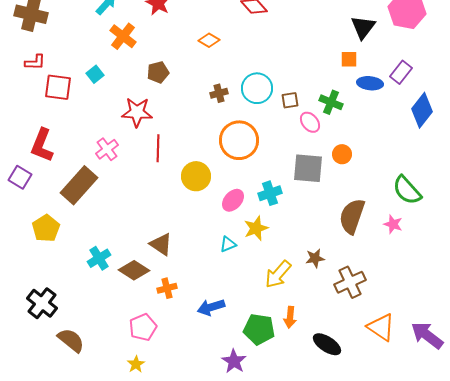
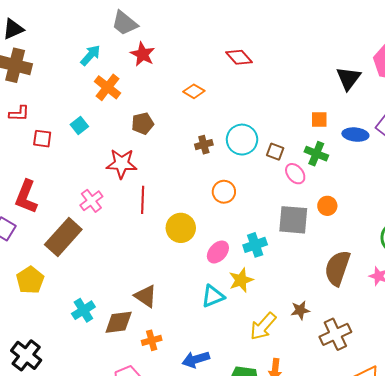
orange square: (349, 59) -> (319, 119), moved
red square: (58, 87) -> (42, 139), size x0.7
brown square: (290, 100) -> (275, 152), turned 30
orange circle: (239, 140) -> (224, 192), size x0.6
cyan triangle: (228, 244) -> (213, 296), size x1.4
brown diamond: (134, 270) -> (119, 322), turned -40

